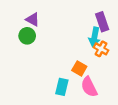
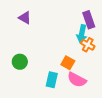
green circle: (27, 36) -> (20, 62), moved
pink semicircle: (89, 87) -> (77, 80), turned -36

